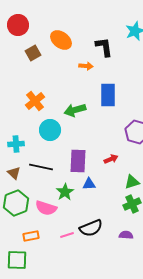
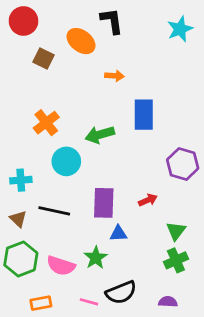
black L-shape: (104, 47) -> (112, 21), moved
brown square: (33, 53) -> (44, 58), turned -35
green triangle: (132, 182) -> (176, 231), turned -35
green star: (65, 192) -> (96, 258), moved
pink line: (67, 235) -> (89, 302), turned 32

